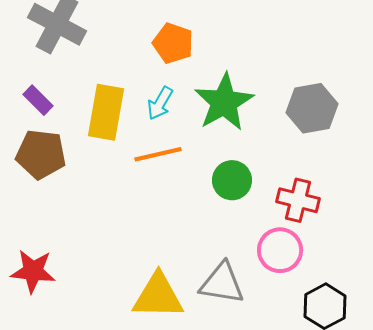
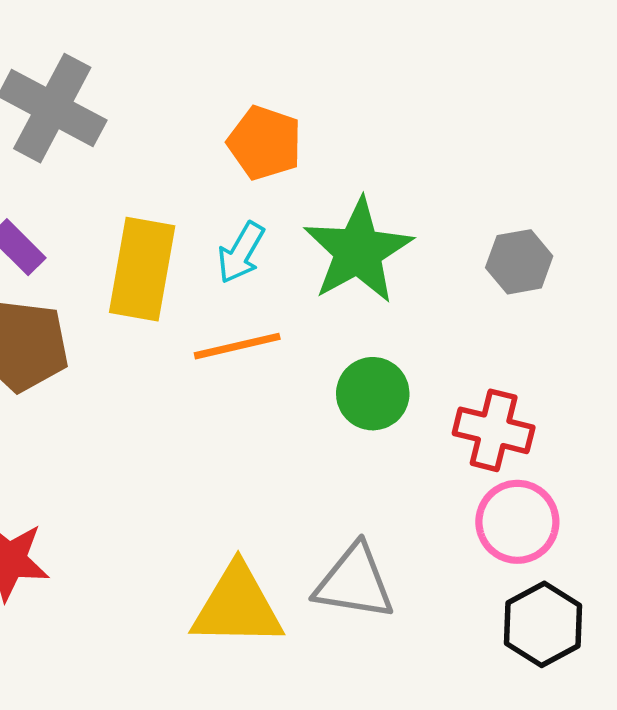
gray hexagon: (312, 108) -> (519, 262), size x0.7
pink circle: (280, 250) -> (517, 522), moved

